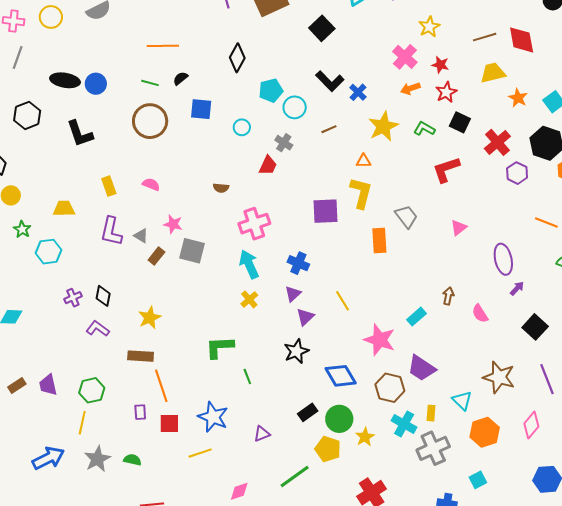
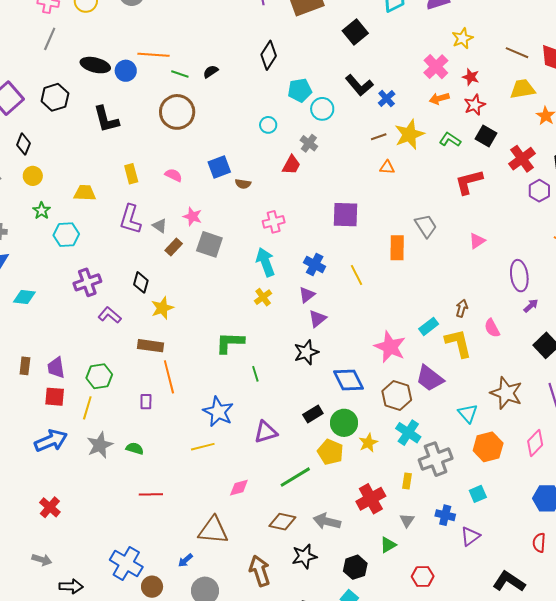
brown line: (485, 37) -> (517, 53), turned 35
orange line: (163, 46) -> (153, 55), moved
blue square: (201, 109) -> (219, 167), moved, turned -30
brown line: (329, 129) -> (379, 137), moved
yellow L-shape: (361, 193) -> (458, 343), moved, turned -32
pink cross: (254, 224) -> (274, 222), size x0.7
black diamond: (103, 296) -> (141, 282), moved
purple cross: (73, 298) -> (87, 282), size x1.5
yellow line: (343, 301) -> (357, 275), moved
brown rectangle: (17, 385) -> (25, 366), turned -54
yellow rectangle: (431, 413) -> (407, 481), moved
red square: (169, 424) -> (55, 397), moved
purple triangle: (262, 434) -> (266, 432), size x1.4

